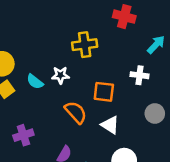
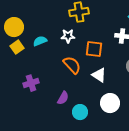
white star: (60, 75) -> (68, 36), moved
cyan semicircle: (35, 82) -> (40, 41), turned 120

